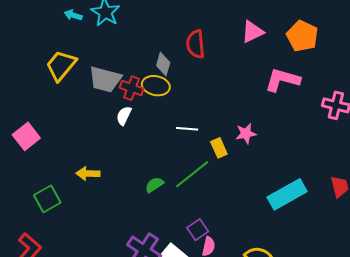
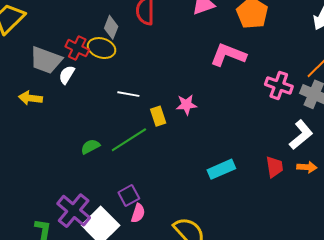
gray trapezoid: (105, 79) -> (46, 60), moved
yellow arrow: (88, 173) -> (30, 98), moved
cyan rectangle: (287, 194) -> (221, 169), size x0.7

